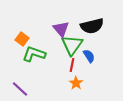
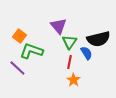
black semicircle: (92, 26) -> (98, 39), moved
green triangle: (72, 45) -> (69, 42), size x0.7
purple line: (20, 89) -> (17, 68), moved

